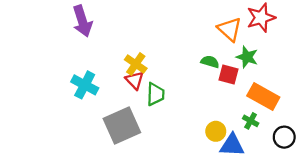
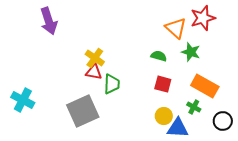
red square: (229, 74) -> (163, 84), moved
red triangle: (135, 80) -> (94, 72), turned -36
cyan cross: (85, 85) -> (23, 100), moved

